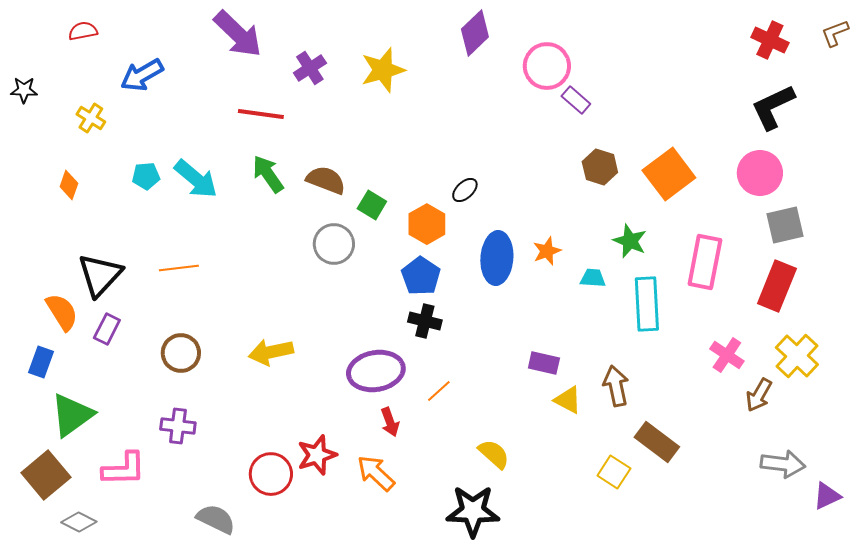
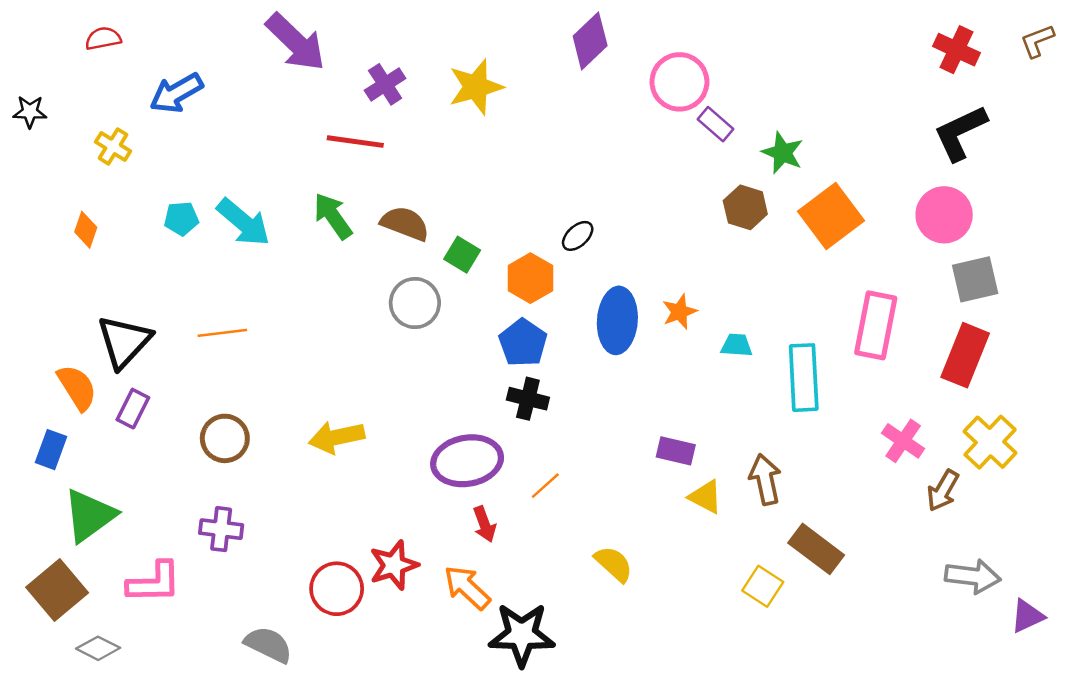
red line: (261, 114) -> (355, 142), moved
green star: (630, 241) -> (783, 153), moved
black star: (473, 511) -> (522, 635), moved

